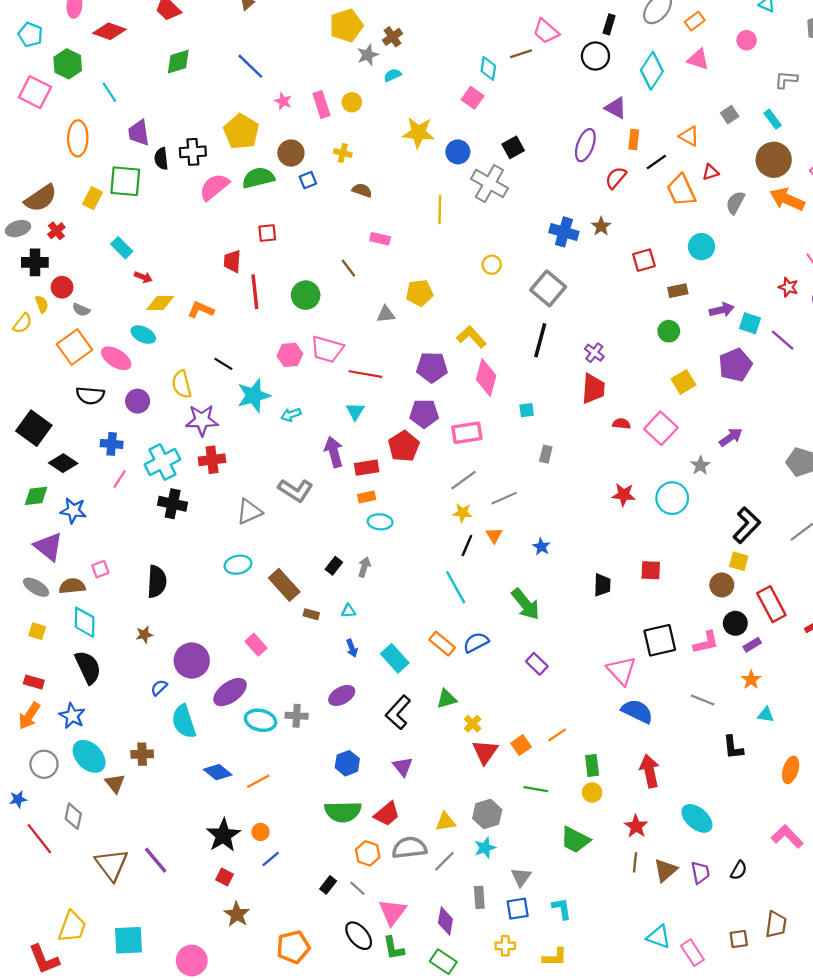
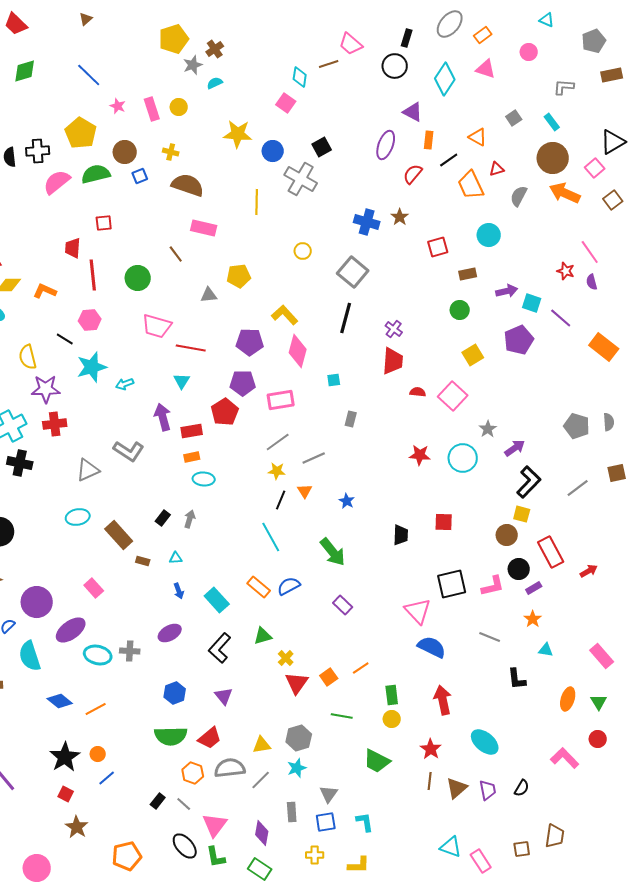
brown semicircle: (362, 190) -> (188, 185), size x1.8
pink rectangle: (380, 239) -> (204, 228), size x1.4
pink hexagon: (290, 355) -> (90, 320), moved
purple arrow: (731, 437) -> (515, 448), moved

